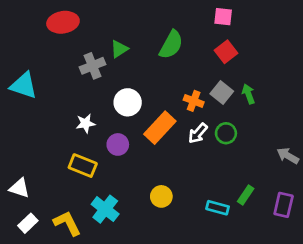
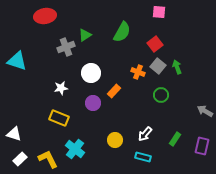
red square: (226, 52) -> (155, 44), moved
orange rectangle: (160, 128) -> (114, 91), size x0.6
white arrow: (198, 133) -> (145, 134), moved
purple circle: (118, 144) -> (93, 103), moved
cyan rectangle: (218, 208) -> (143, 157), moved

